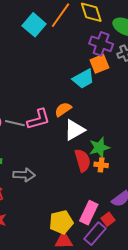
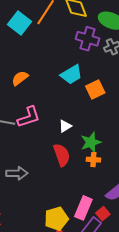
orange square: (99, 64) -> (95, 90), moved
orange semicircle: (63, 109) -> (20, 78), moved
white triangle: (74, 130) -> (65, 126), size x0.6
red semicircle: (83, 160) -> (62, 155), moved

